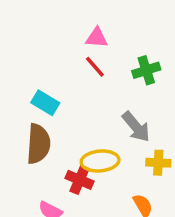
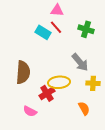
green cross: (146, 70) -> (86, 29), turned 35
cyan rectangle: (45, 103) -> (43, 32), moved
red cross: (79, 180) -> (47, 93), turned 35

